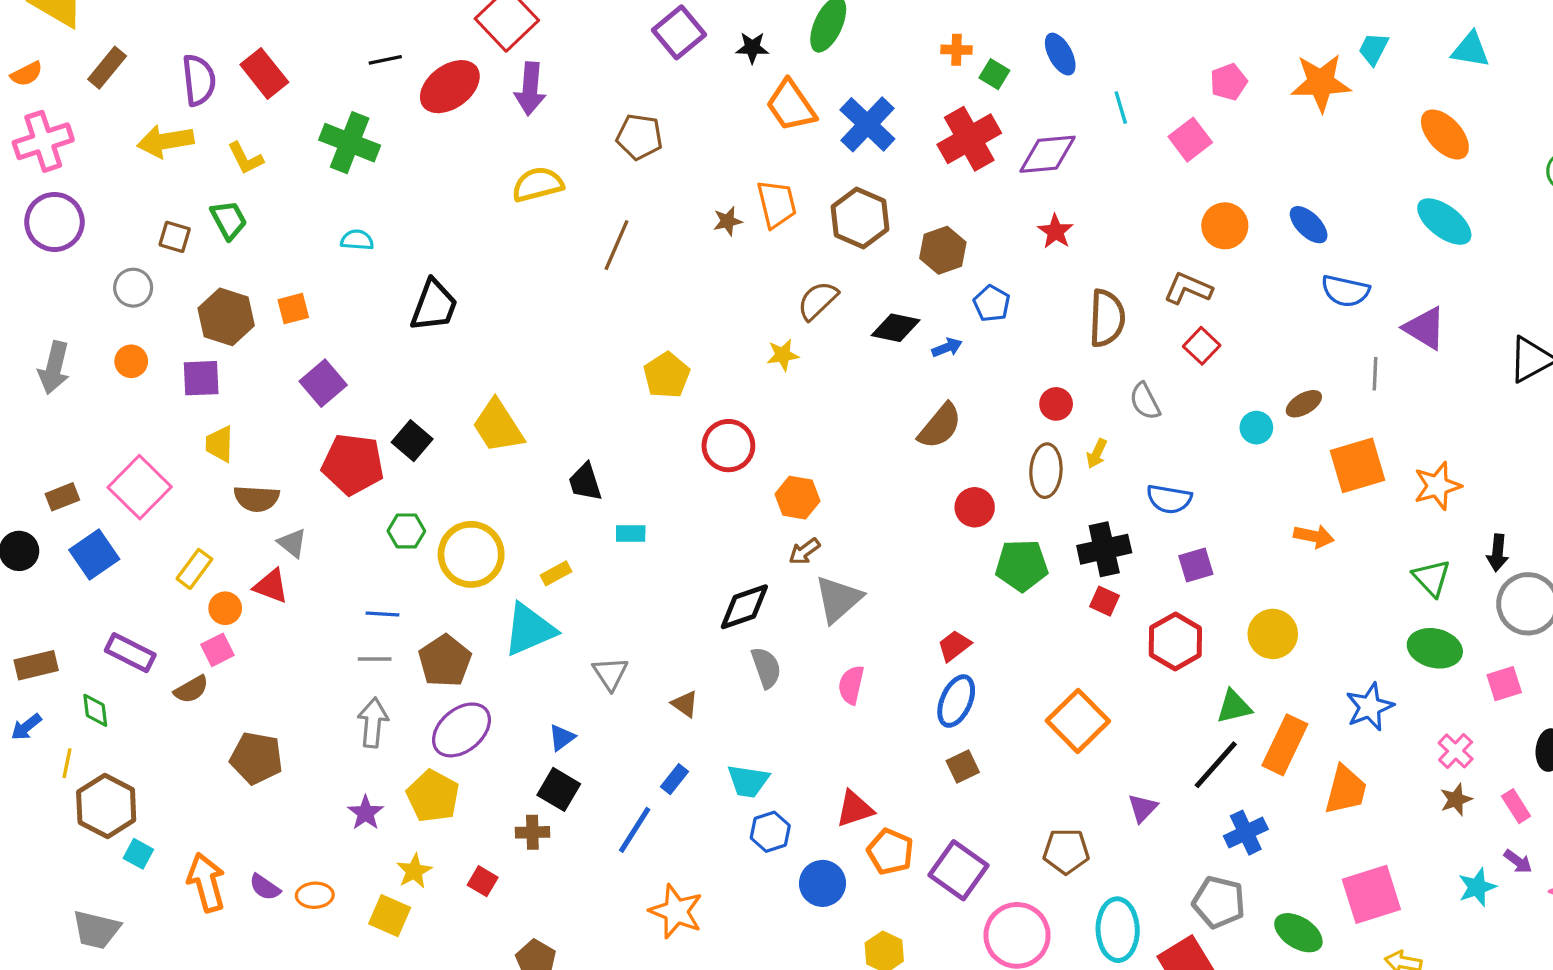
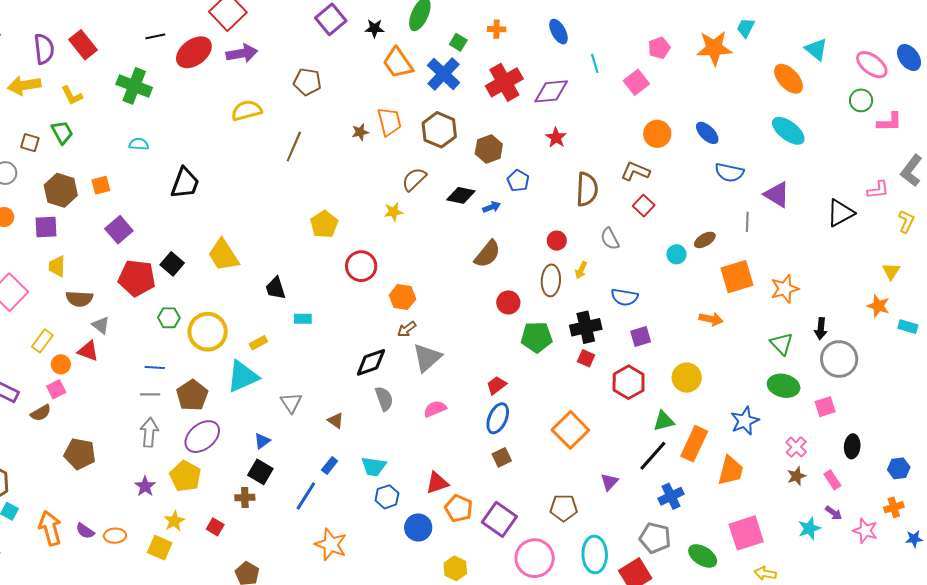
cyan triangle: (1471, 50) -> (816, 49), moved, turned 30
green square: (994, 74) -> (458, 42), moved
purple arrow: (530, 89) -> (242, 53), turned -104
pink semicircle: (851, 685) -> (435, 409), turned 55

